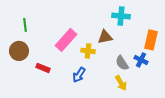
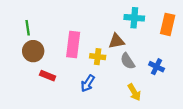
pink rectangle: (66, 40) -> (73, 44), turned -35
orange rectangle: (151, 40) -> (168, 24), moved
brown circle: (19, 51) -> (33, 51), moved
gray semicircle: (122, 63) -> (128, 61), moved

